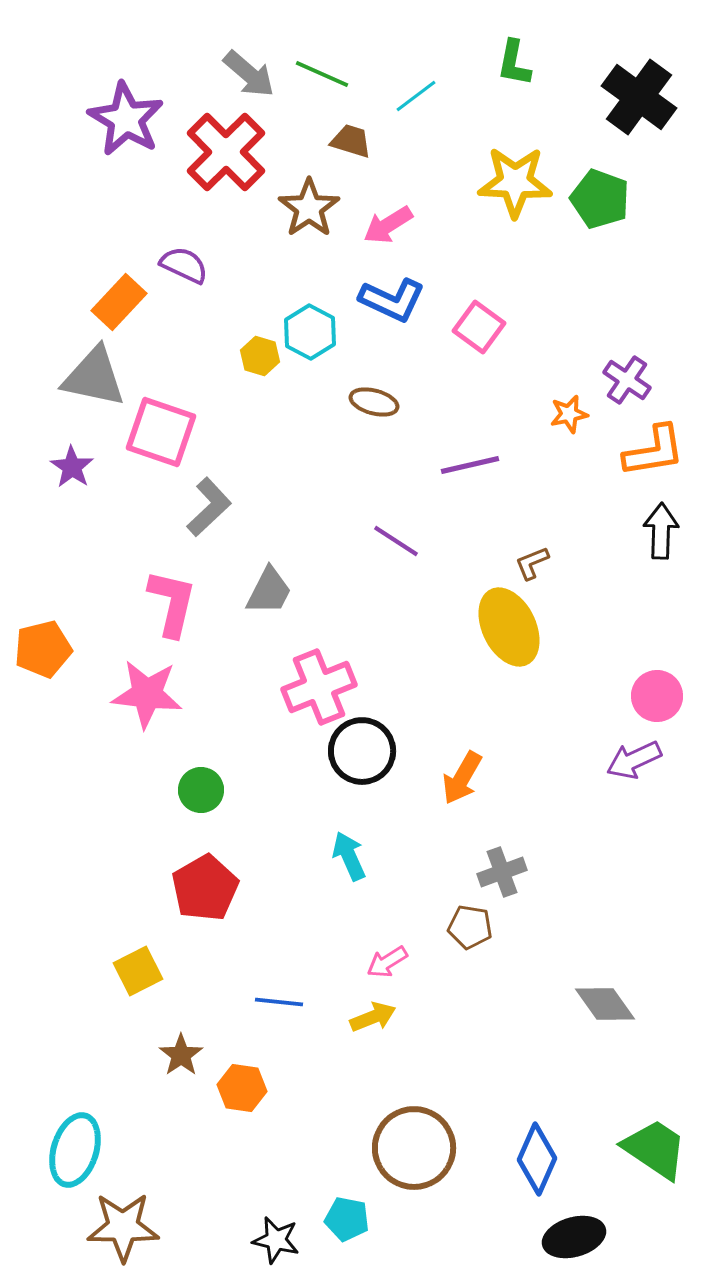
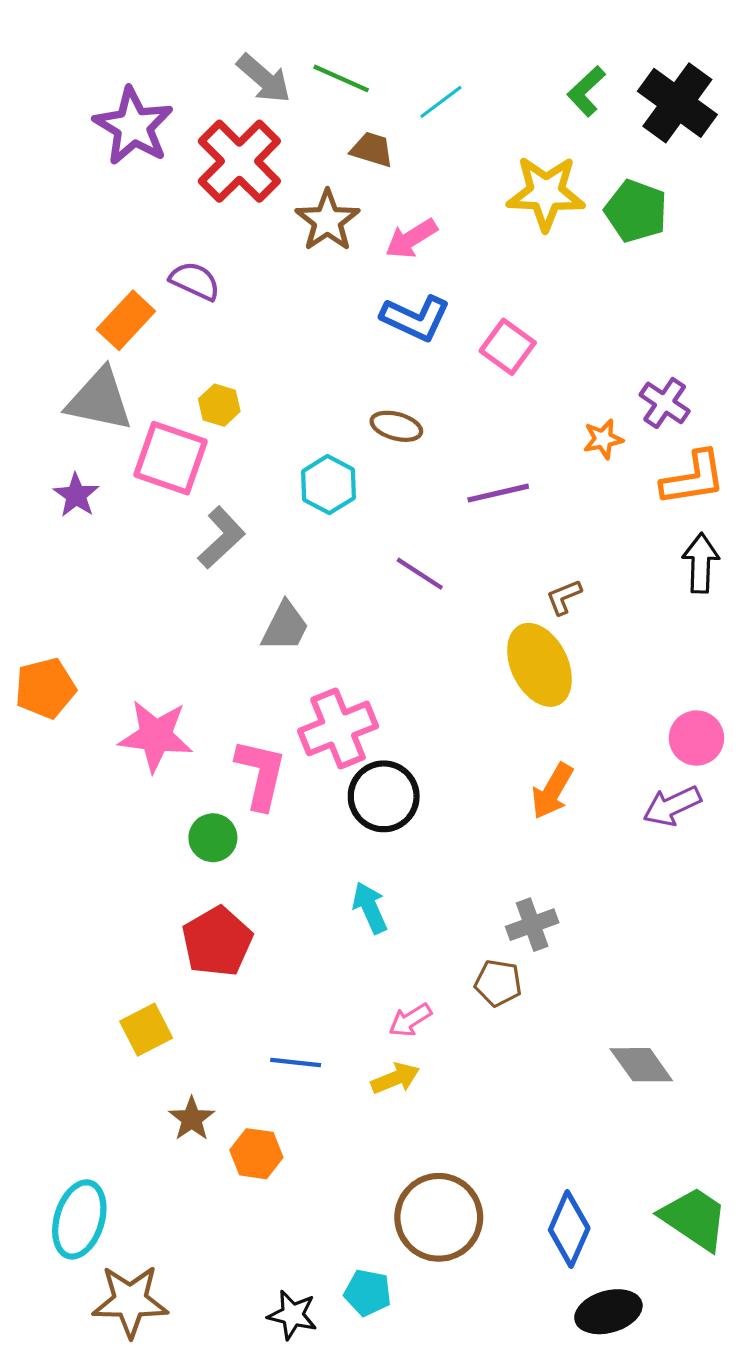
green L-shape: (514, 63) -> (586, 91), moved, turned 36
cyan hexagon: (310, 332) -> (328, 485), moved
yellow hexagon: (260, 356) -> (219, 405), moved
pink L-shape: (172, 603) -> (261, 774), moved
orange arrow: (462, 778) -> (552, 791), moved

